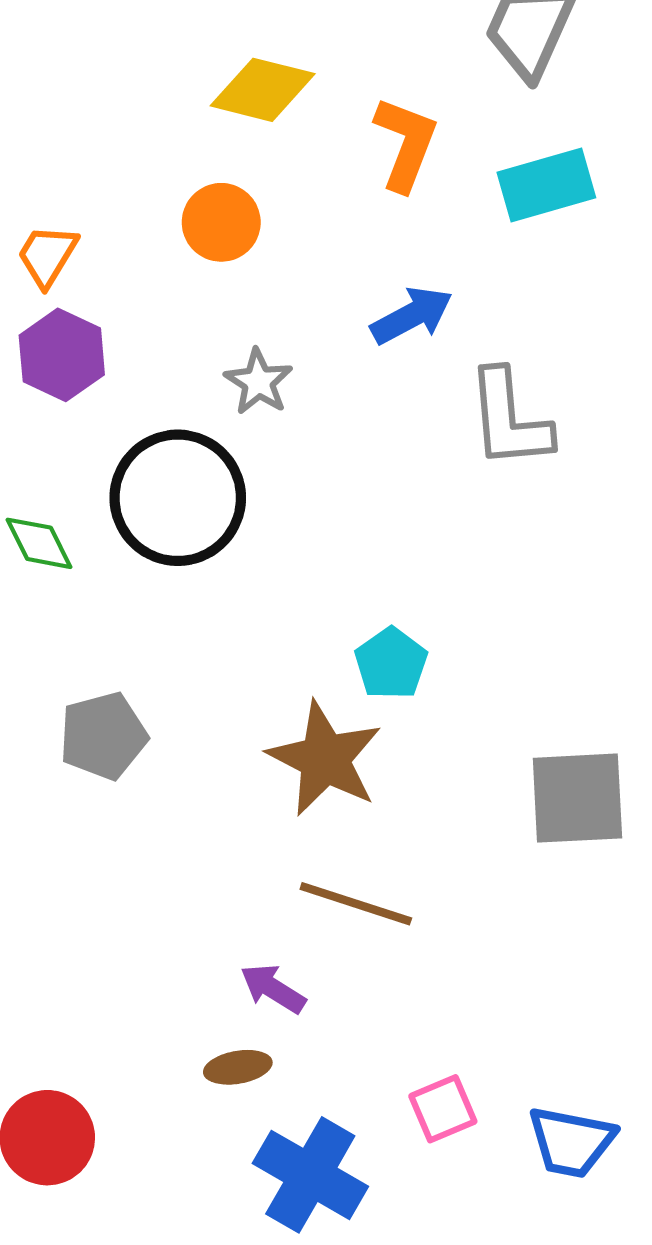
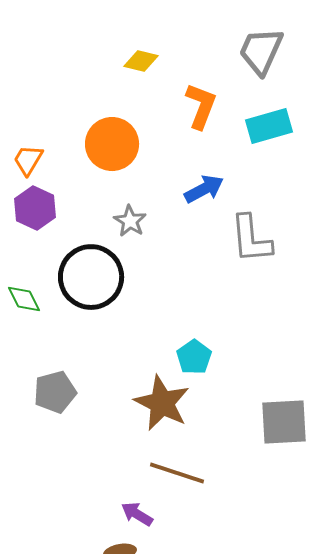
yellow diamond: (263, 90) -> (141, 61), moved, size x0.7
orange circle: (221, 222) -> (112, 144), size x1.4

